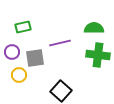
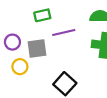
green rectangle: (23, 27) -> (42, 15), moved

